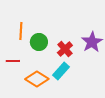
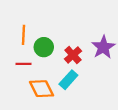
red line: (13, 61) -> (24, 64), moved
orange diamond: (37, 79) -> (42, 89), turned 30

